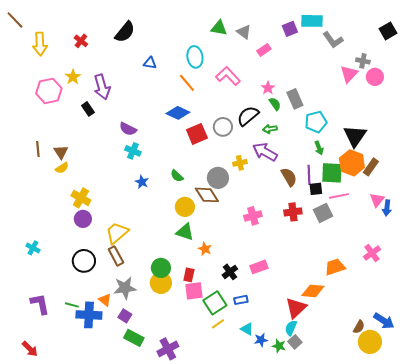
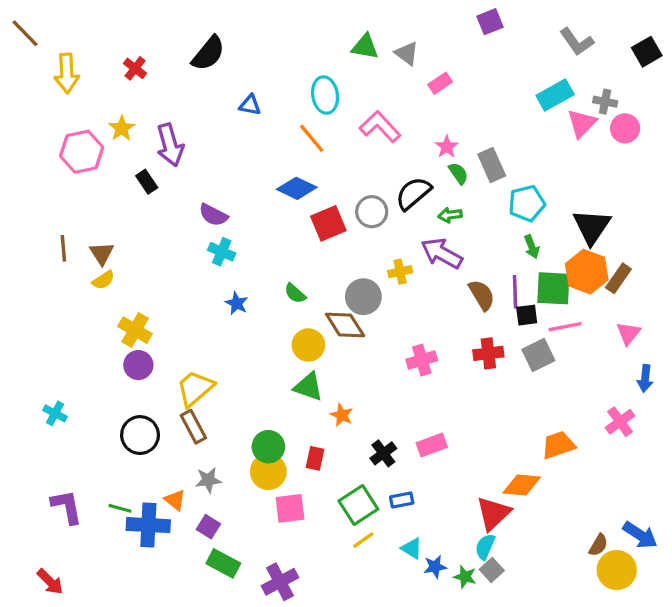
cyan rectangle: (312, 21) -> (555, 95), moved, turned -30
purple square: (290, 29) -> (490, 22), moved
gray L-shape: (333, 40) -> (577, 42), moved
blue arrow: (387, 208) -> (645, 378), moved
gray star: (125, 288) -> (208, 480), size x0.7
pink square: (194, 291) -> (290, 508), moved

